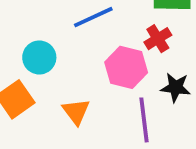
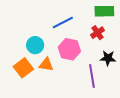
pink hexagon: (126, 67) -> (69, 49), moved
orange triangle: (76, 112) -> (46, 65), moved, turned -42

